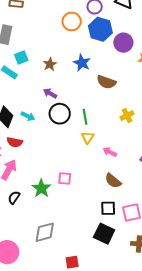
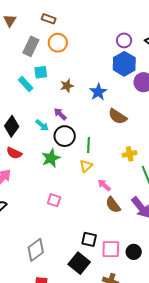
orange circle: (72, 21) -> (58, 43), moved
cyan arrow: (28, 116) -> (42, 125), moved
brown semicircle: (113, 181) -> (113, 205), moved
green star: (41, 188) -> (51, 158), moved
gray diamond: (45, 232) -> (36, 250), moved, turned -35

